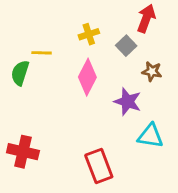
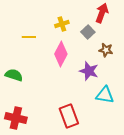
green semicircle: (20, 73) -> (14, 75), moved, turned 90
red cross: (23, 152) -> (16, 118), moved

